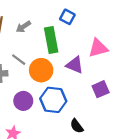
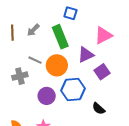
purple triangle: (75, 65) -> (86, 55), turned -36
purple square: (101, 89) -> (102, 72), moved

